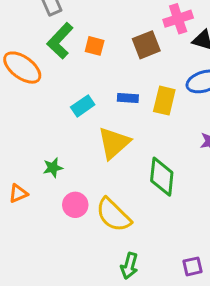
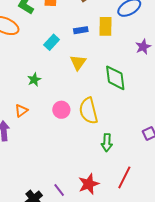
yellow triangle: (114, 143) -> (78, 62), size x0.7
green star: (53, 168) -> (34, 80), moved
yellow semicircle: (113, 215) -> (89, 111), turned 44

